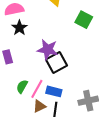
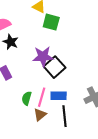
green square: (84, 20) -> (51, 22), moved
brown triangle: (39, 106) -> (40, 115), moved

